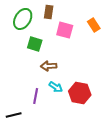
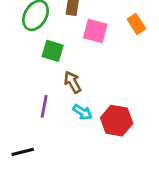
brown arrow: (49, 66) -> (73, 82), turned 63
purple line: (36, 96) -> (44, 106), moved

